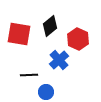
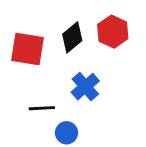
red hexagon: (78, 39) -> (113, 32), moved

